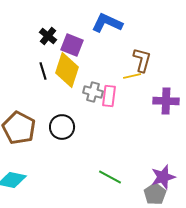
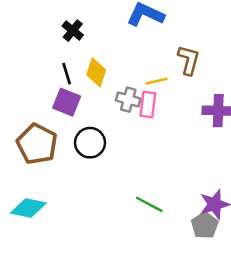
purple square: (72, 45) -> (67, 102), moved
yellow diamond: (67, 70) -> (96, 72), size x0.7
yellow line: (132, 76) -> (157, 81), moved

